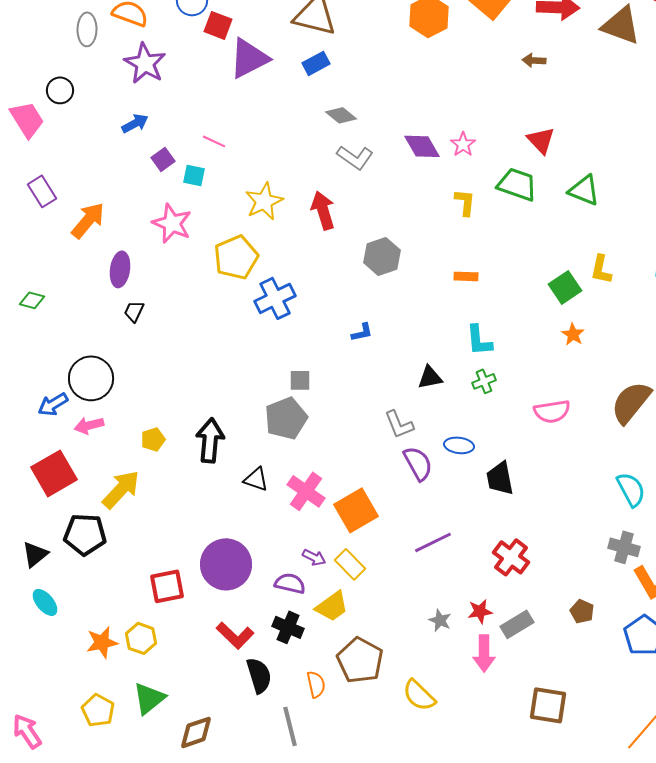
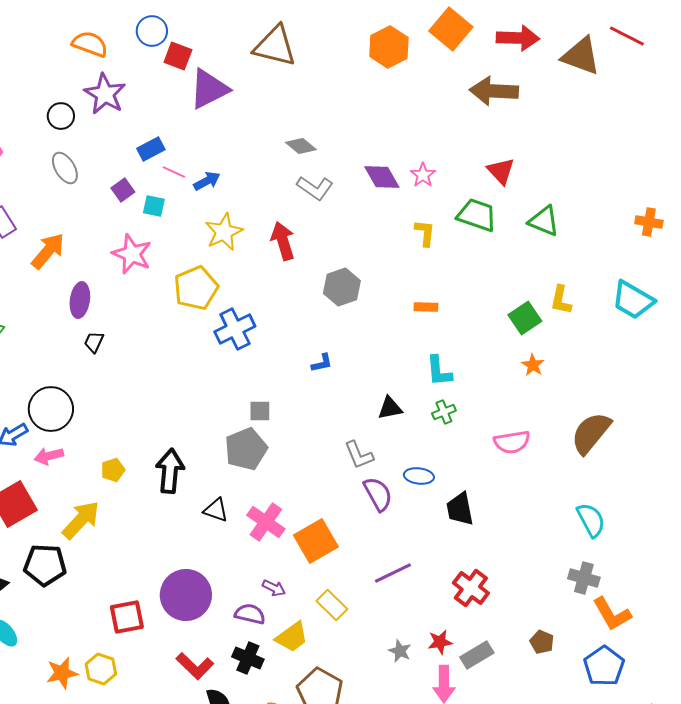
gray ellipse: (87, 29) -> (65, 168), moved, turned -32
brown arrow: (534, 60) -> (494, 91), size x2.0
blue rectangle: (316, 63) -> (151, 149), moved
black circle: (60, 90) -> (61, 116), moved
blue arrow: (135, 123) -> (207, 181), moved
yellow rectangle: (350, 564) -> (332, 605), moved

